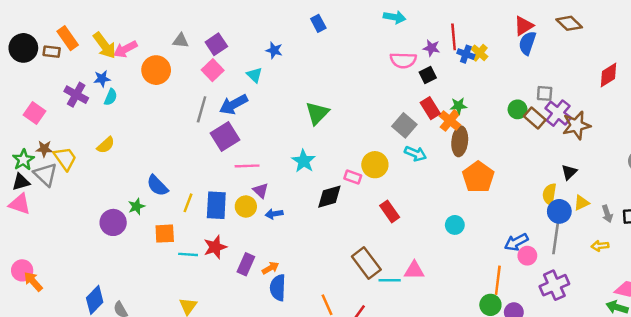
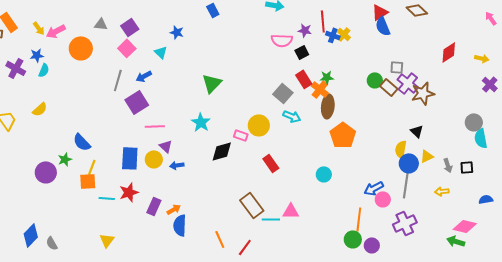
blue semicircle: (527, 43) -> (383, 26), turned -42
yellow arrow: (104, 45) -> (39, 28), size x0.6
blue arrow: (234, 104) -> (144, 76), size x0.7
black triangle: (569, 172) -> (417, 131), turned -32
yellow line: (188, 203) -> (92, 167), moved

